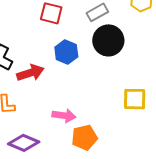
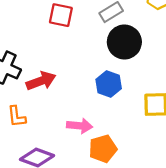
blue hexagon: (66, 52) -> (109, 84), moved

